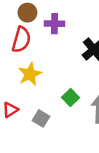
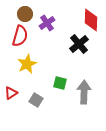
purple cross: (55, 24) -> (47, 23), turned -35
green square: (71, 97) -> (60, 83), turned -32

